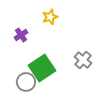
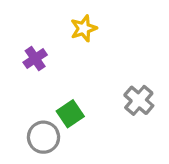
green square: (42, 68) -> (70, 114), size x0.6

